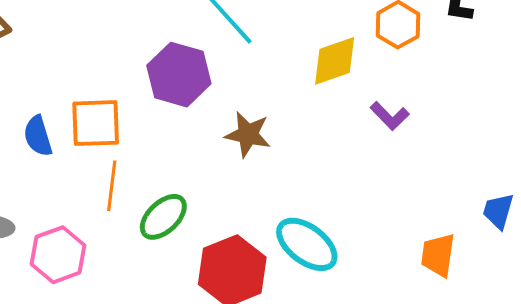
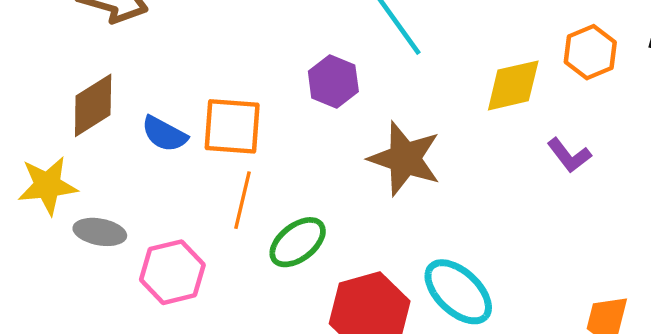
purple hexagon: (179, 75) -> (333, 81), size x0.7
brown star: (248, 134) -> (405, 159), size x1.4
blue semicircle: (38, 136) -> (164, 134), turned -51

